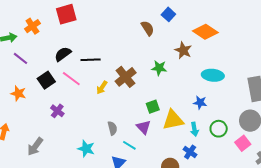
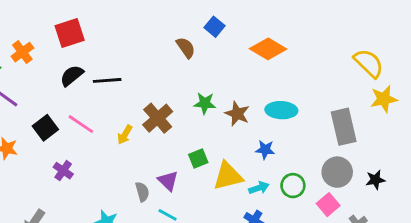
brown star: (183, 50) -> (237, 114), moved
black semicircle: (63, 54) -> (72, 76), moved
black line: (91, 60) -> (107, 80), moved
purple triangle: (144, 127) -> (168, 181), moved
cyan arrow: (194, 129) -> (259, 188), turned -96

